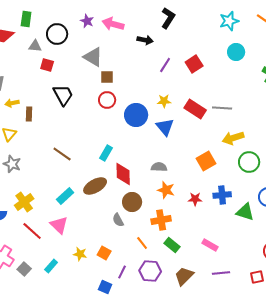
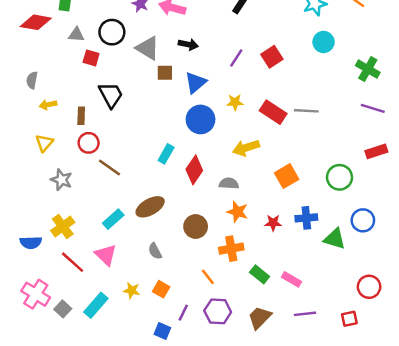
black circle: (57, 34) -> (112, 32), moved
black arrow: (145, 40) -> (188, 44), moved
red circle: (107, 100) -> (89, 143), moved
brown rectangle: (29, 114) -> (81, 116), moved
blue triangle: (165, 127) -> (196, 83), moved, turned 30
yellow arrow: (233, 138) -> (246, 148), moved
cyan rectangle: (106, 153) -> (166, 154), moved
gray star: (12, 164) -> (62, 180), moved
red diamond: (123, 174) -> (194, 170), moved, turned 35
gray semicircle: (118, 220) -> (155, 251), moved
green rectangle: (172, 245) -> (260, 274), moved
cyan rectangle: (51, 266) -> (96, 305), size x1.5

